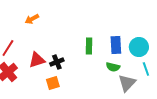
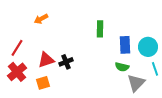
green rectangle: (89, 46) -> (100, 29), moved
orange square: (53, 83) -> (43, 83), moved

